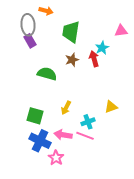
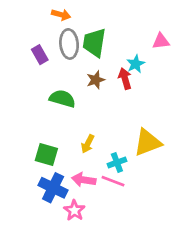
gray ellipse: (28, 25) -> (69, 44), moved
yellow triangle: (111, 107) -> (148, 142), size x1.6

